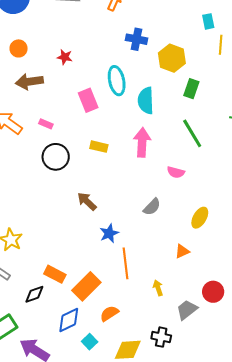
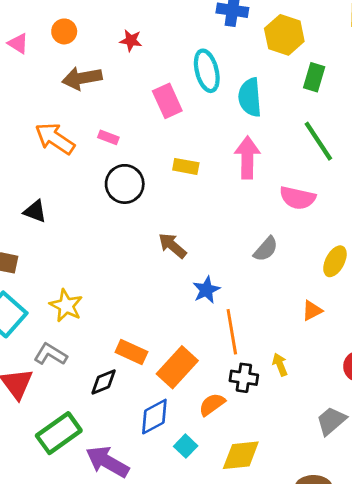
pink semicircle: (176, 172) -> (298, 198), size x1.4
gray trapezoid: (187, 310) -> (331, 421), moved
black cross: (161, 337) -> (244, 378), moved

